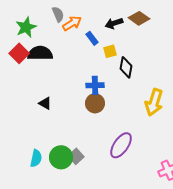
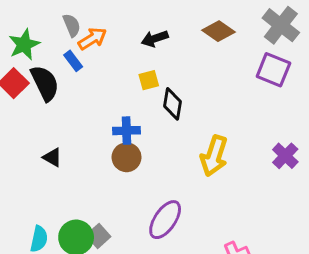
brown diamond: (139, 18) -> (219, 31), moved
blue rectangle: (92, 38) -> (73, 61), moved
black semicircle: (40, 53) -> (45, 83), turned 65

